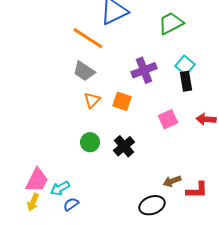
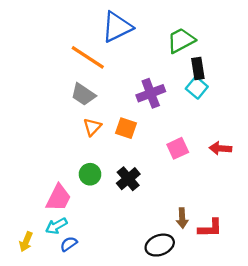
black rectangle: (186, 81) -> (198, 69), moved
pink trapezoid: (37, 180) -> (59, 198), moved
brown arrow: (172, 181) -> (182, 218), turned -72

